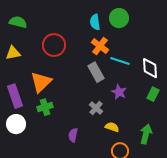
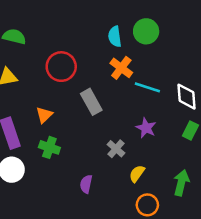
gray rectangle: (96, 72) -> (91, 102), moved
orange triangle: (41, 82) -> (44, 115), size x0.6
green cross: (45, 107) -> (49, 147), turned 35
yellow semicircle: (112, 127) -> (137, 174), turned -72

